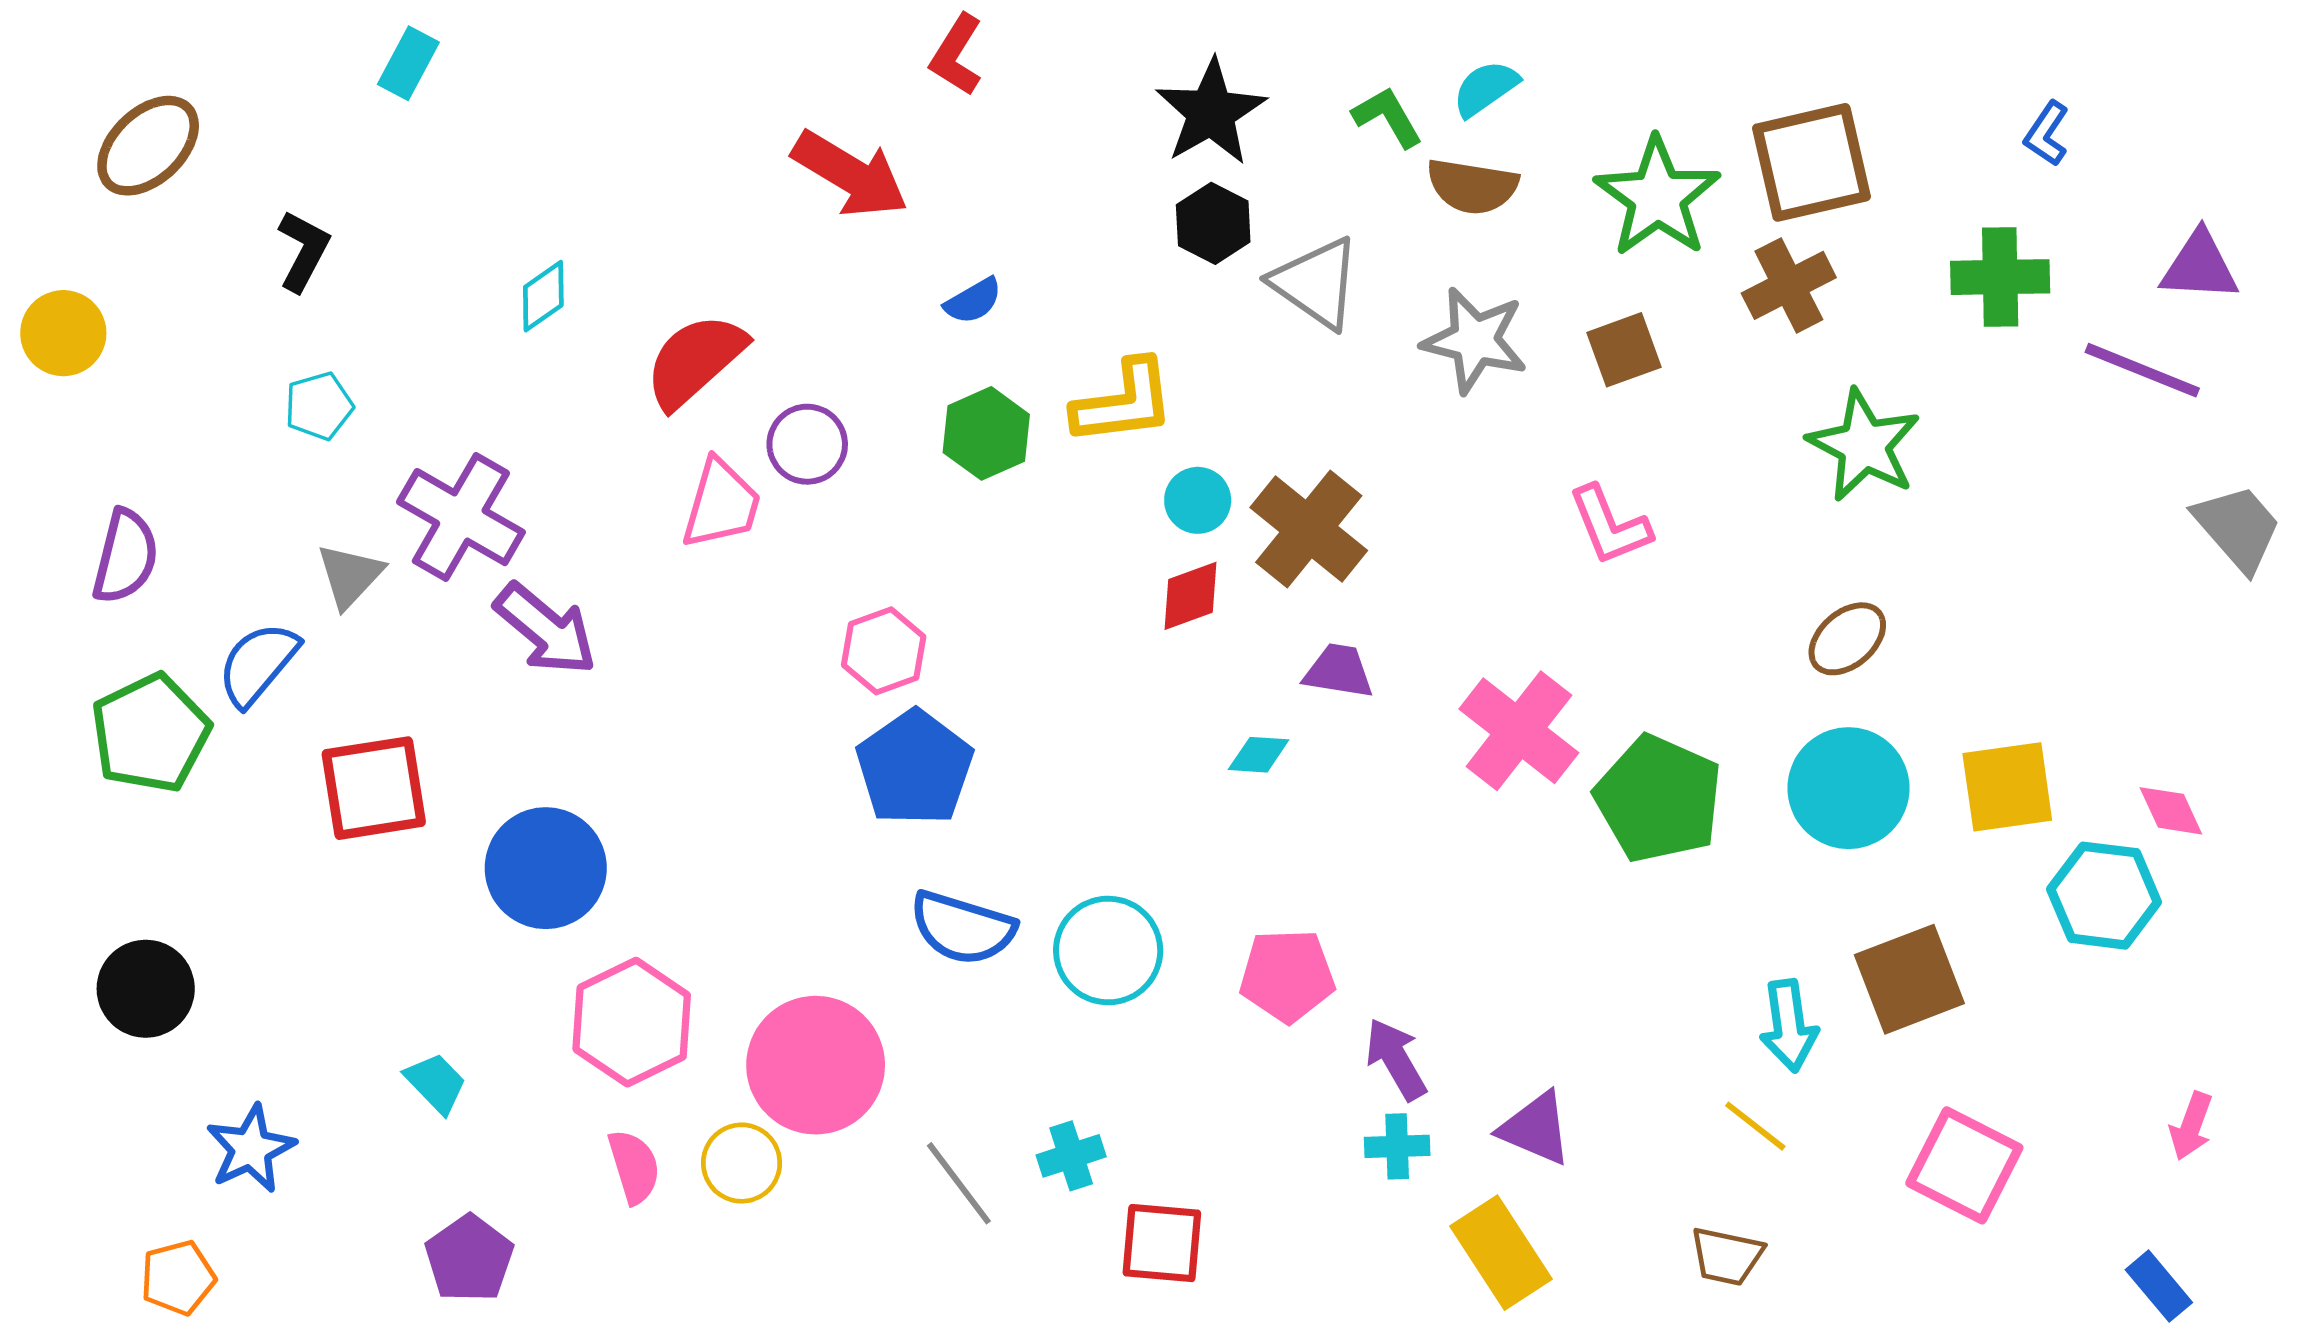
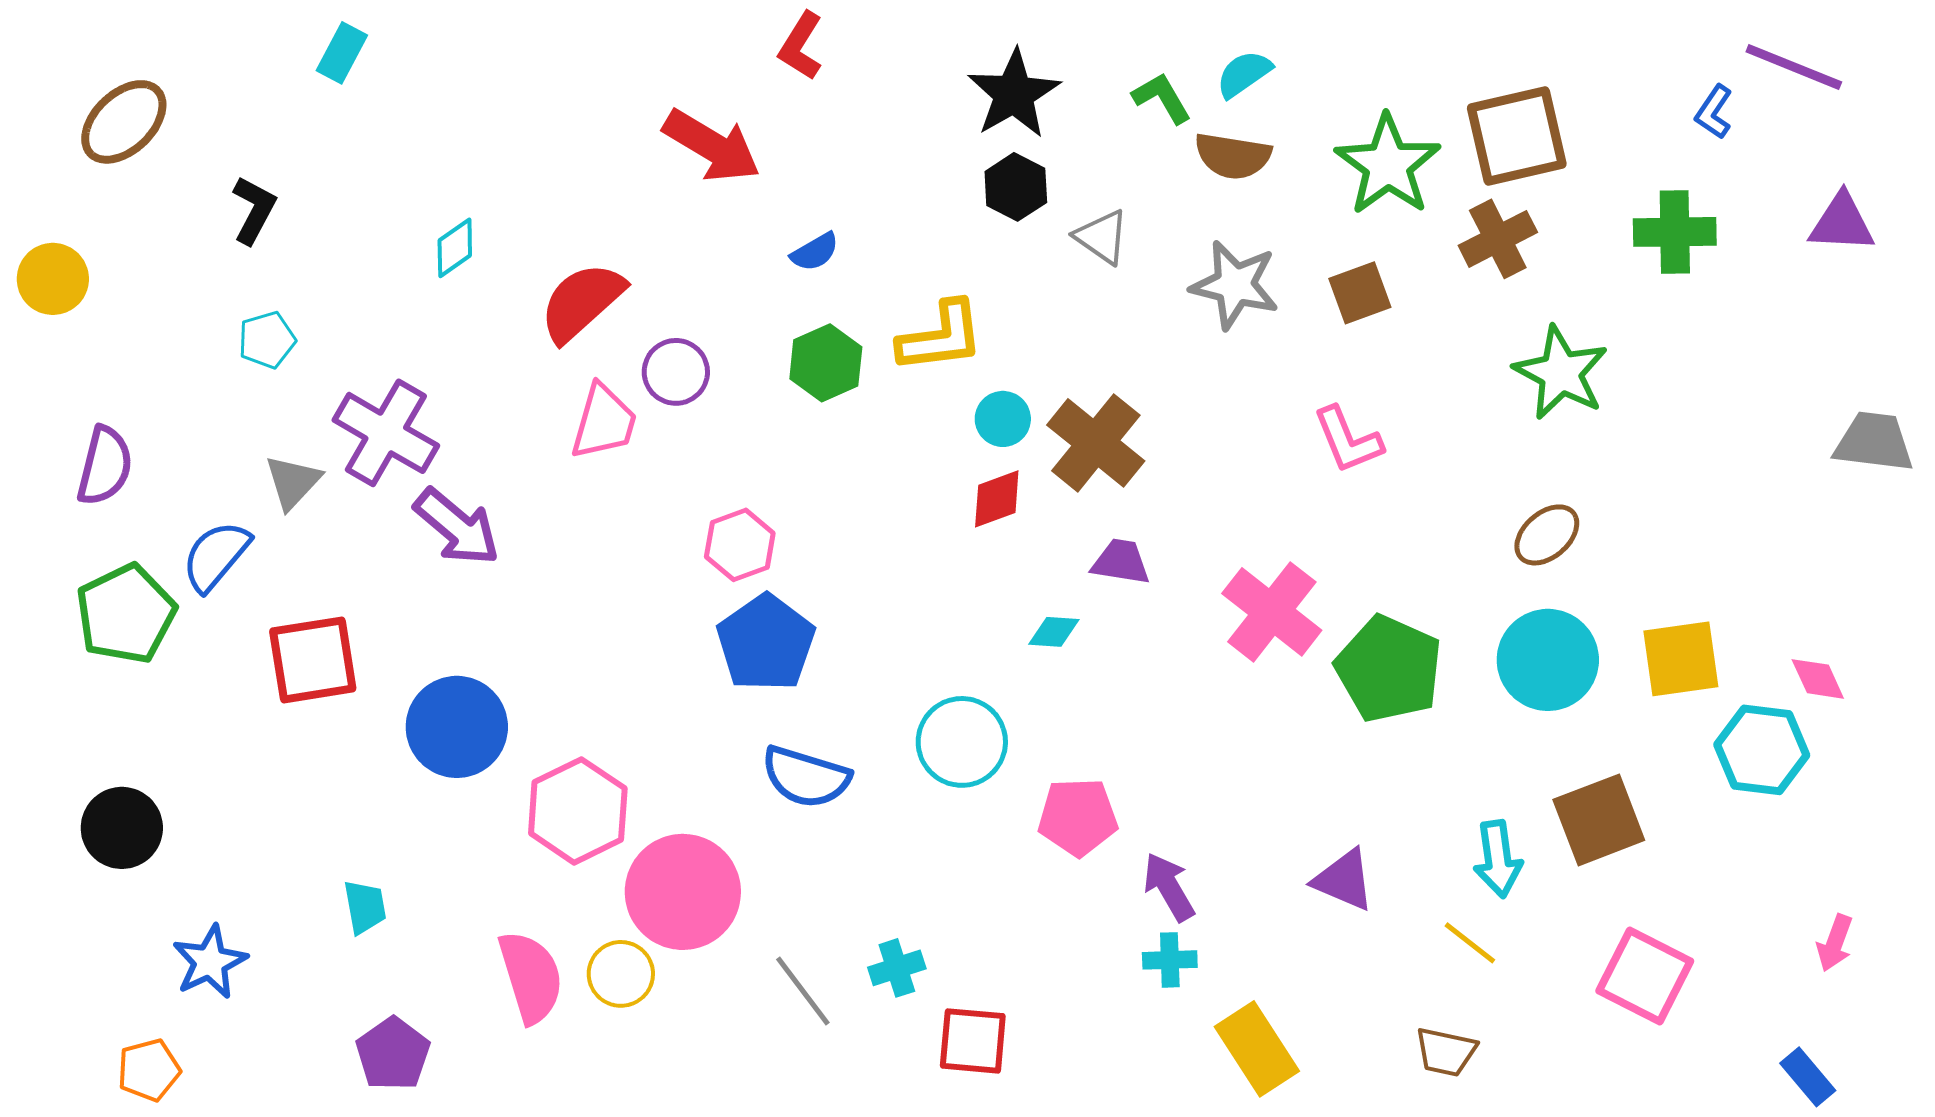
gray triangle: (1316, 283) -> (1102, 237), size x0.7
purple line: (2142, 370) -> (1794, 67), moved
gray trapezoid: (2238, 528) -> (1874, 442), turned -42
cyan circle: (1108, 951) -> (962, 742), moved
pink hexagon: (632, 1022) -> (578, 811), moved
cyan trapezoid: (436, 1083) -> (365, 907), turned 34
purple triangle: (1536, 1128) -> (1344, 880), moved
pink semicircle: (634, 1167) -> (531, 977), size x1.5

